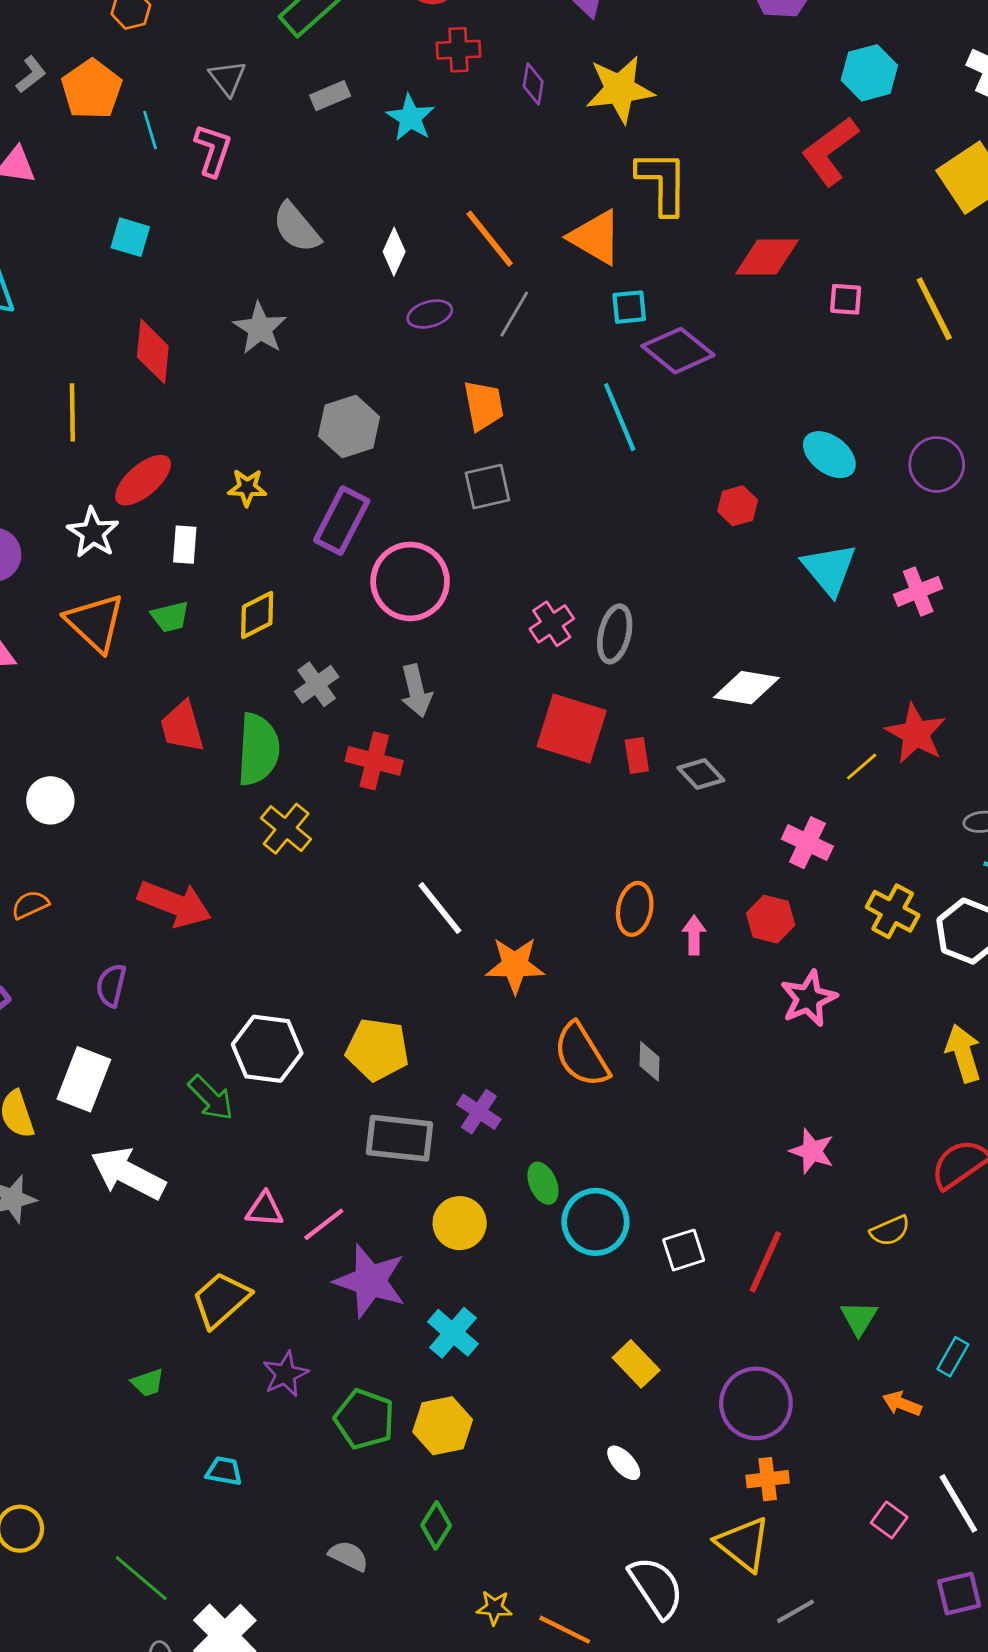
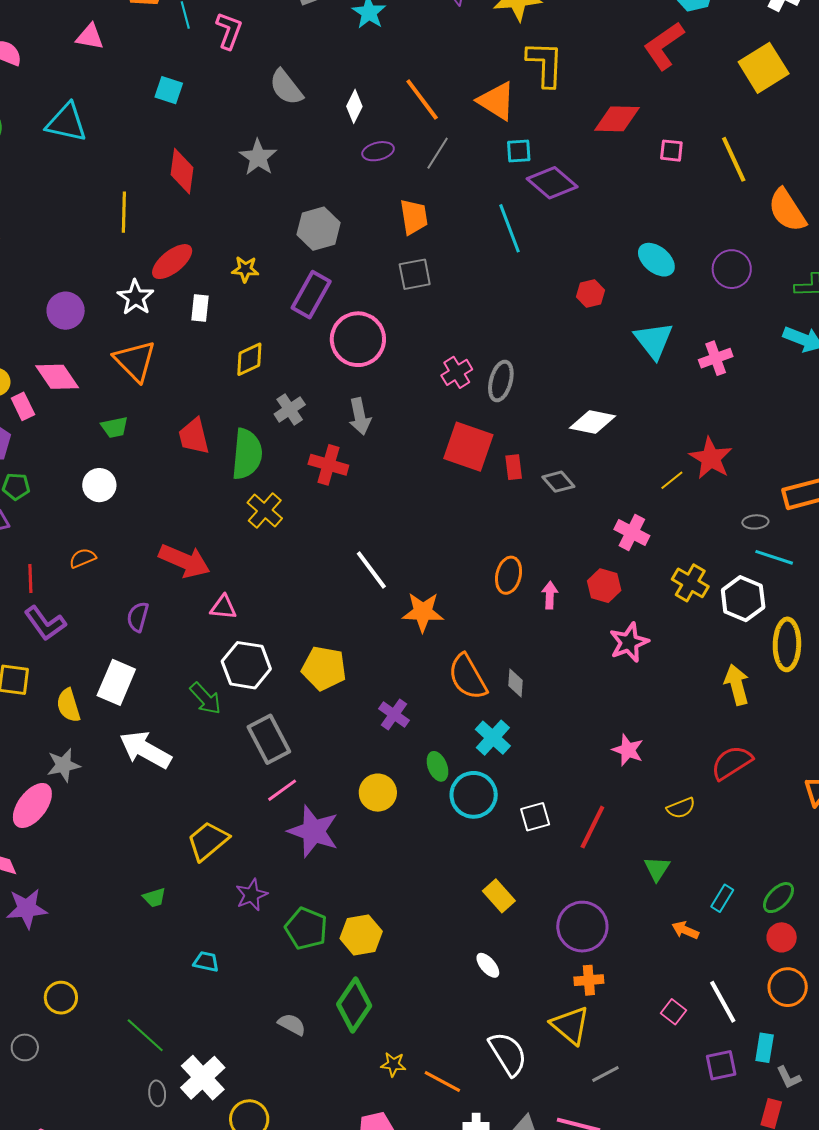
green trapezoid: (170, 617) -> (115, 427), moved
gray rectangle: (399, 1138) -> (269, 739), moved, turned 54
pink triangle: (265, 1209) -> (223, 607), moved
cyan cross: (453, 1333) -> (493, 738), moved
green diamond: (436, 1525) -> (354, 1005), size x1.6

